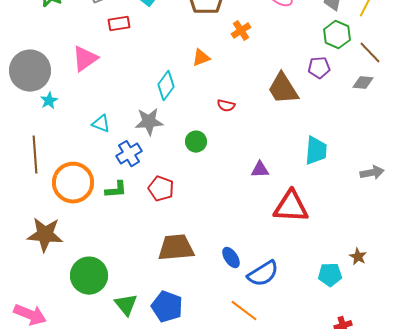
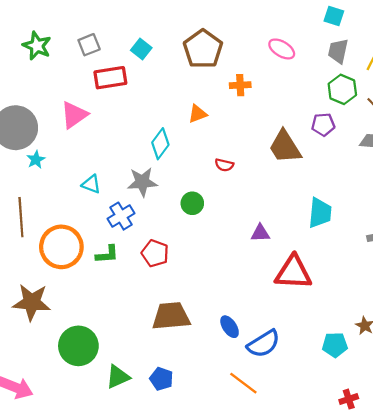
red rectangle: (119, 24) -> (110, 78), size x1.4
orange cross: (241, 31) -> (240, 85), turned 30
green triangle: (126, 305) -> (118, 377), turned 45
blue pentagon: (167, 307) -> (161, 379), size x0.7

